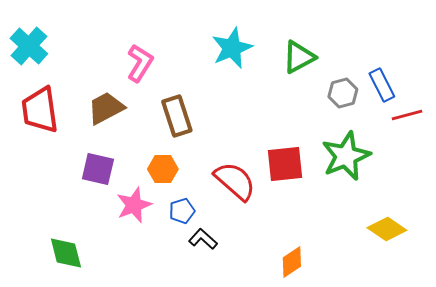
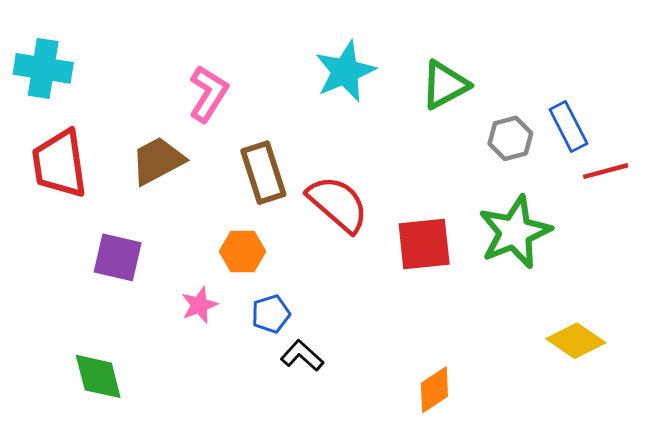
cyan cross: (29, 46) -> (43, 68), turned -33
purple square: (98, 169) -> (118, 257), moved
red semicircle: (235, 181) -> (338, 204), moved
pink star: (134, 205) -> (199, 305), size x0.7

